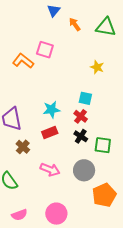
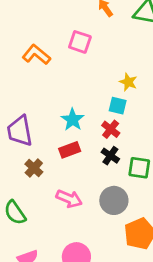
pink square: (45, 50) -> (80, 42), moved
yellow star: (97, 67) -> (128, 82), moved
cyan star: (51, 110) -> (73, 120), turned -30

